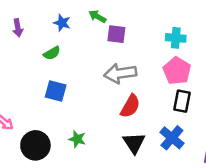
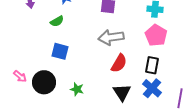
black rectangle: (182, 101) -> (152, 65), moved
black circle: (35, 145) -> (44, 82), moved

